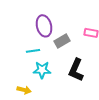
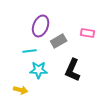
purple ellipse: (44, 26) -> (41, 26), turned 35

